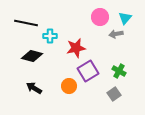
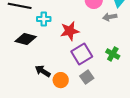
orange circle: (69, 86) -> (61, 80), moved
black arrow: (34, 88) -> (43, 71), moved
gray square: (114, 94) -> (87, 77), moved

